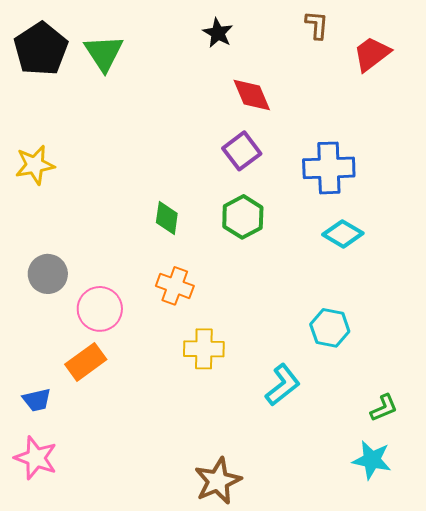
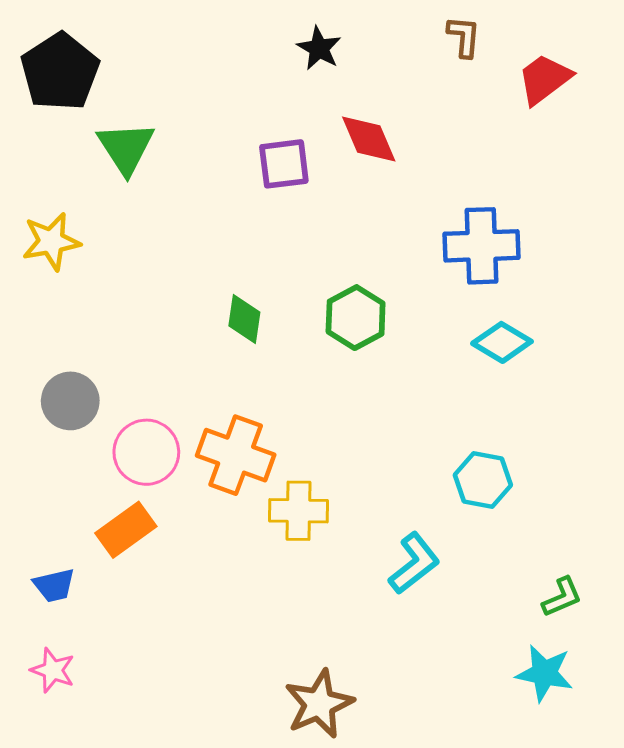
green triangle: (104, 53) -> (126, 148), moved
purple square: (242, 151) -> (284, 164), moved, turned 30
orange cross: (175, 286) -> (236, 455), moved, size x1.4
pink star: (36, 458) -> (53, 670), size x0.7

